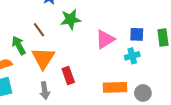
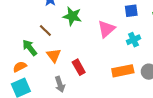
green star: (71, 19) -> (72, 16), turned 30
blue square: (137, 34) -> (131, 11), moved
orange triangle: (43, 58) -> (54, 55), size x0.7

